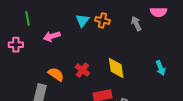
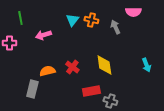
pink semicircle: (158, 12) -> (133, 12), moved
gray arrow: (136, 24) -> (115, 27), moved
orange semicircle: (56, 74) -> (47, 71), turned -49

